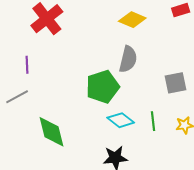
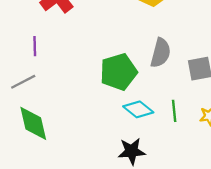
gray semicircle: (128, 59) -> (161, 53), moved
green diamond: (52, 132) -> (33, 123), moved

